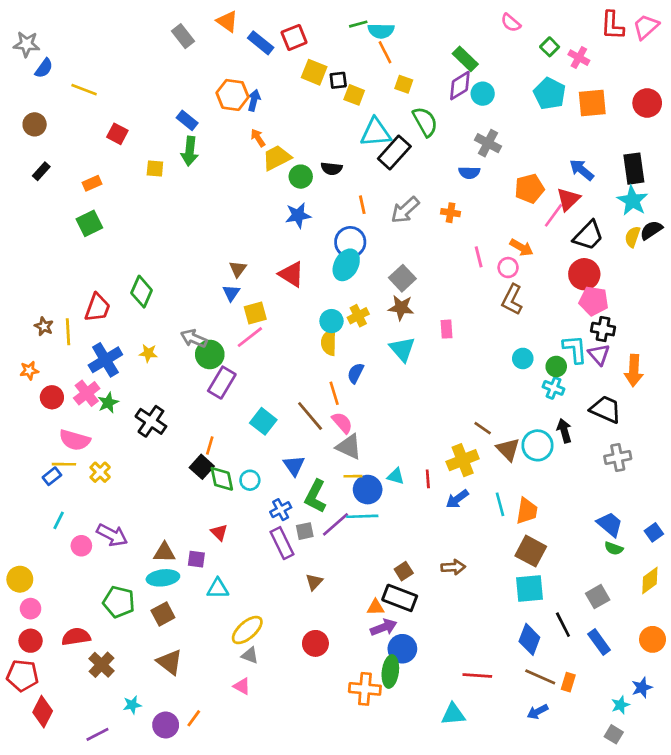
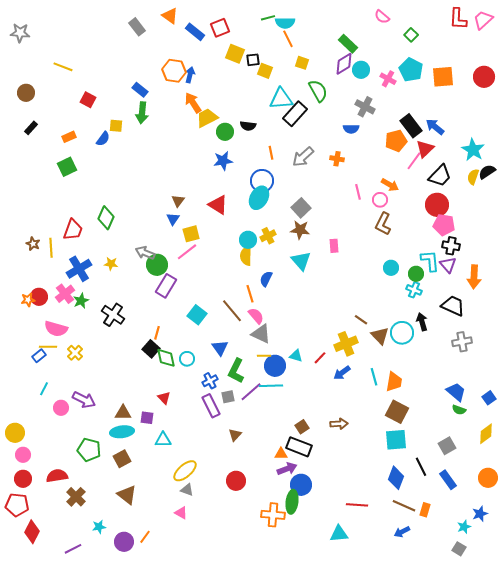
pink cross: (579, 58) -> (388, 79), moved
blue semicircle: (44, 68) -> (103, 139), moved
orange arrow: (258, 138) -> (193, 103), size x1.5
black rectangle: (634, 169) -> (411, 126), moved, turned -30
orange star: (29, 371) -> (28, 300), moved
red line: (428, 479) -> (320, 358), turned 48

